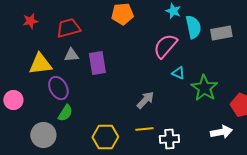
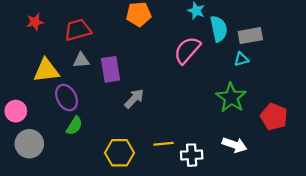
cyan triangle: (178, 73) -> (241, 59), moved, turned -40
gray arrow: (145, 100) -> (134, 99), moved
white arrow: (221, 132) -> (234, 145), moved, turned 30
gray circle: (43, 135) -> (29, 144), moved

